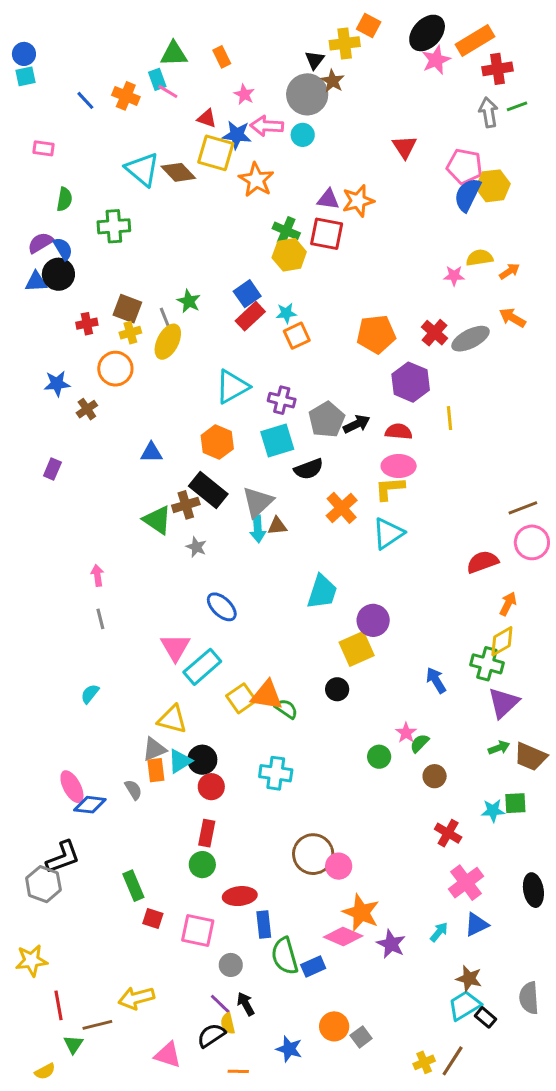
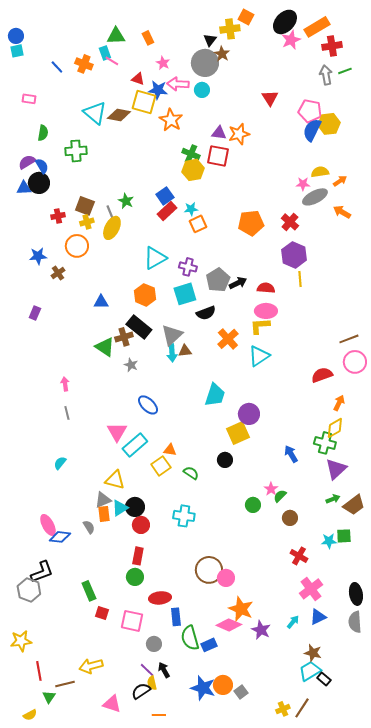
brown diamond: (178, 172) -> (119, 115), turned -35
gray ellipse: (470, 339) -> (315, 197), moved
purple hexagon: (411, 382) -> (294, 255), moved
orange triangle: (267, 695) -> (170, 450), moved, size x0.6
brown trapezoid: (530, 757) -> (354, 505), turned -60
gray semicircle: (529, 998) -> (355, 622), moved
blue star: (289, 1049) -> (203, 688), moved, size x1.4

